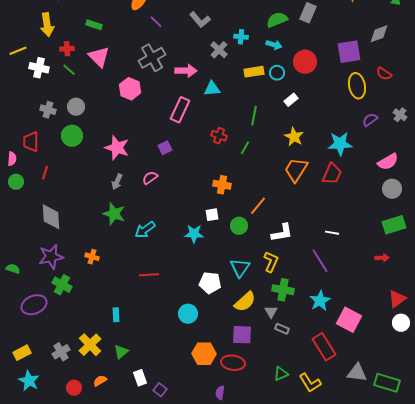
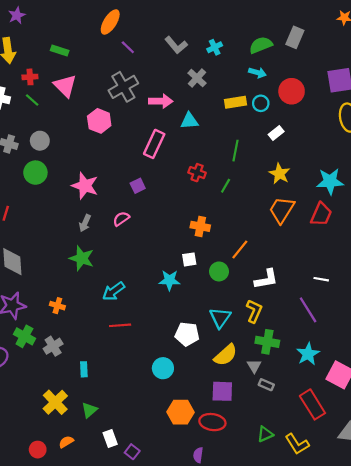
cyan cross: (241, 37) -> (215, 47), moved, turned -32
cyan arrow: (145, 230) -> (113, 291), moved
gray cross: (61, 352) -> (53, 346), moved

